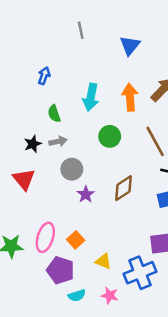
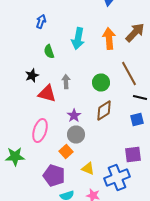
green circle: (110, 136) -> (101, 82), moved
gray arrow: (58, 141) -> (66, 82), moved, turned -80
gray circle: (72, 169) -> (76, 134), moved
red triangle: (24, 179) -> (47, 94), moved, turned -36
pink ellipse: (45, 237) -> (40, 130), moved

